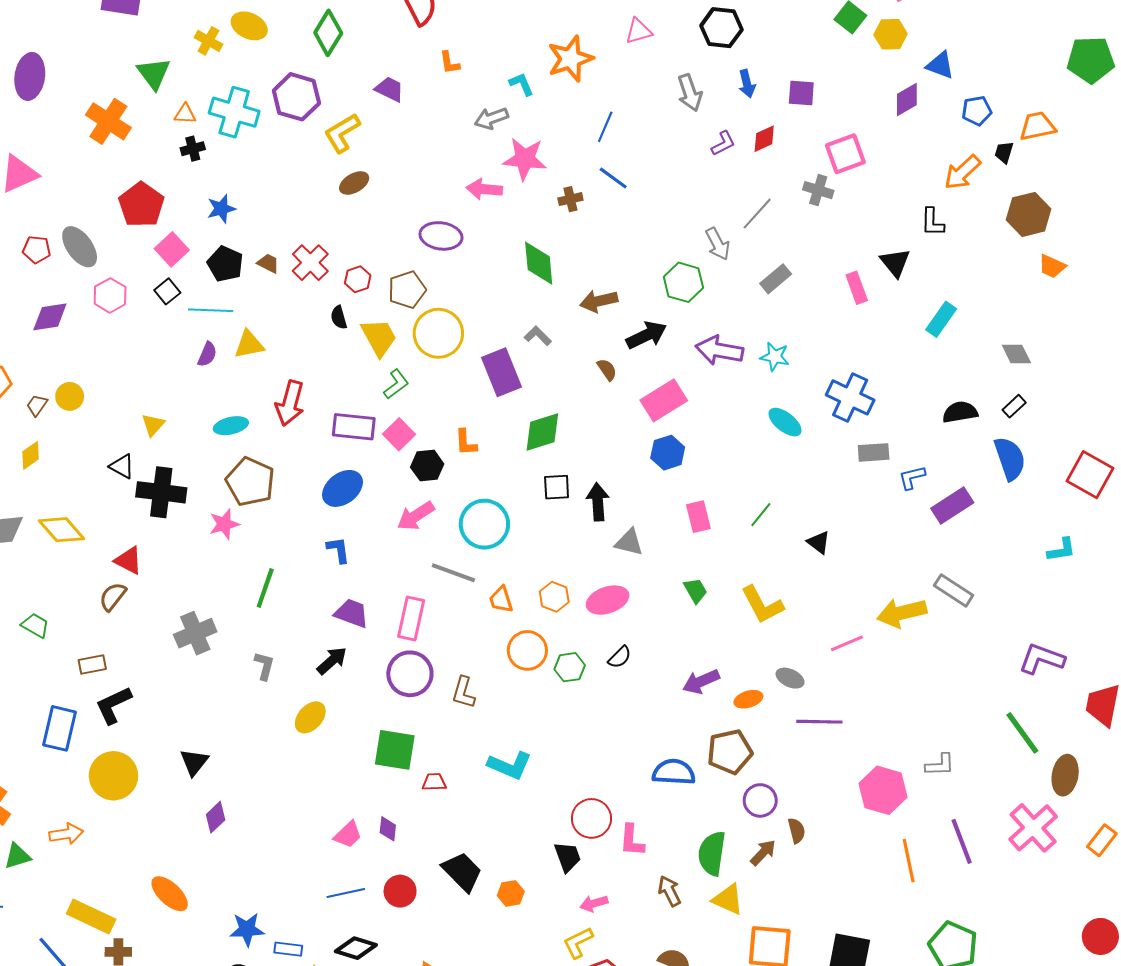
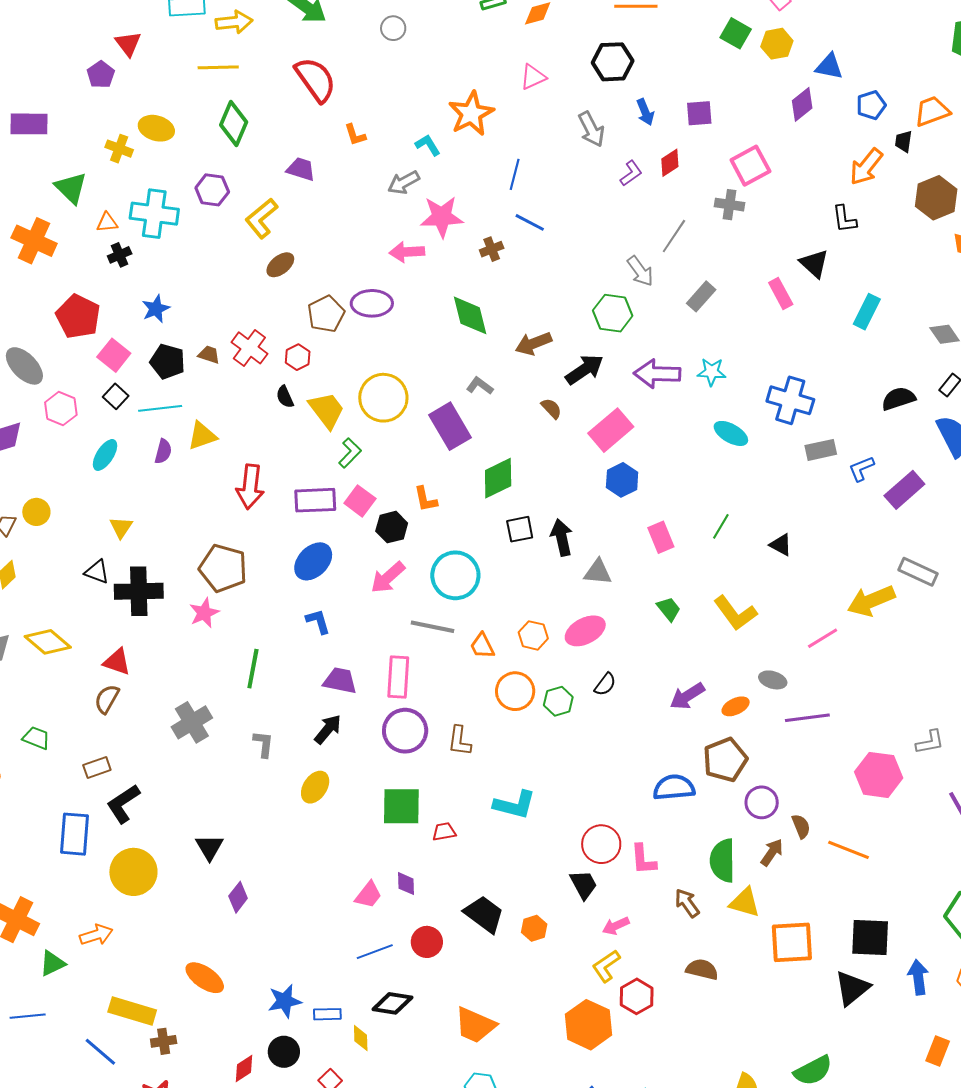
purple hexagon: (296, 97) -> (212, 190), size x0.7
brown pentagon: (407, 290) -> (326, 314), moved
cyan ellipse: (231, 426) -> (105, 455), moved, turned -36
orange line: (909, 861) -> (848, 850), moved, turned -48

